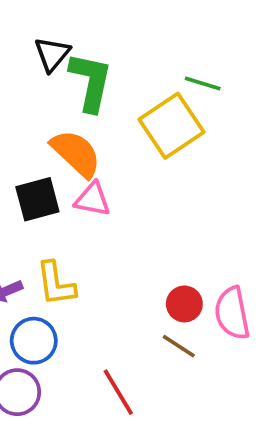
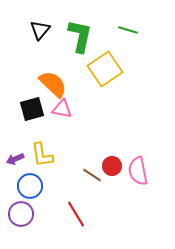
green L-shape: (91, 82) -> (80, 36), moved
green line: (203, 84) -> (128, 30), moved
brown line: (179, 346) -> (92, 175), moved

